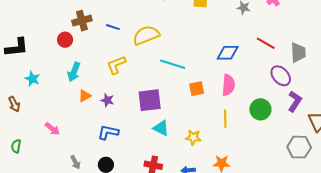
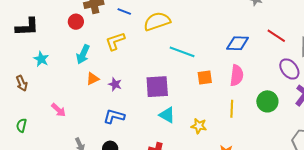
yellow L-shape: (116, 65) -> (115, 41), moved

